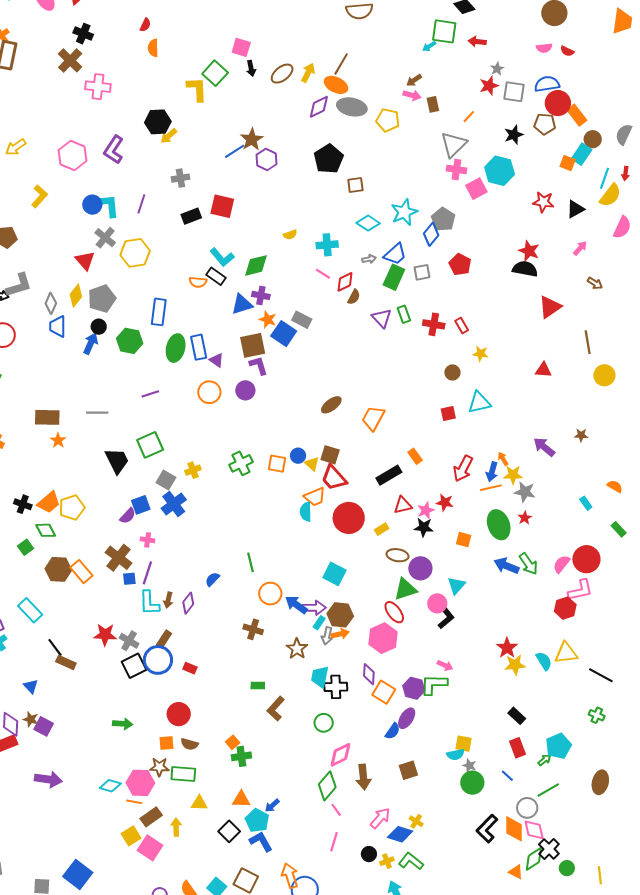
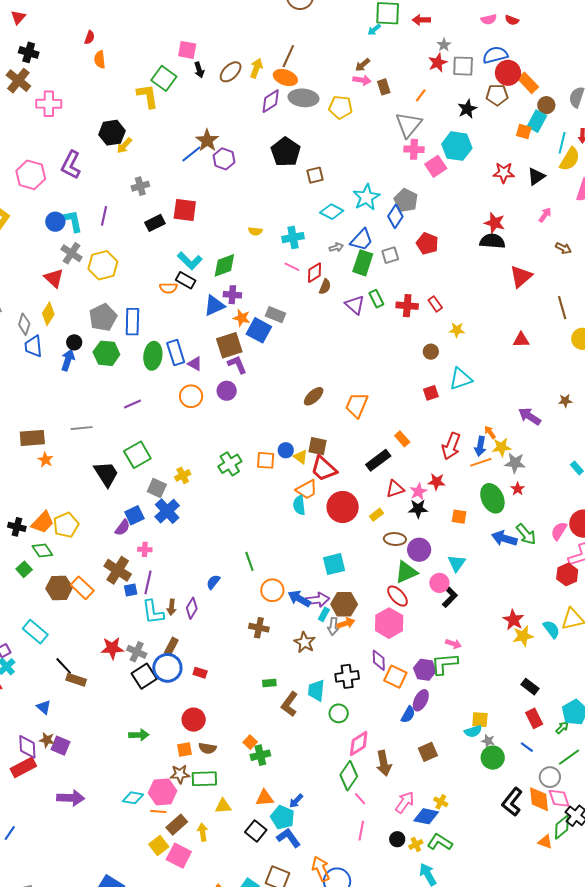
yellow semicircle: (290, 235) -> (255, 231), turned 32
gray pentagon: (102, 299) -> (103, 317), moved
cyan square: (334, 574) -> (334, 564), turned -35
cyan trapezoid: (320, 677) -> (316, 690), moved

